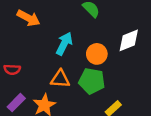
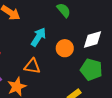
green pentagon: (92, 81) -> (91, 69), moved

